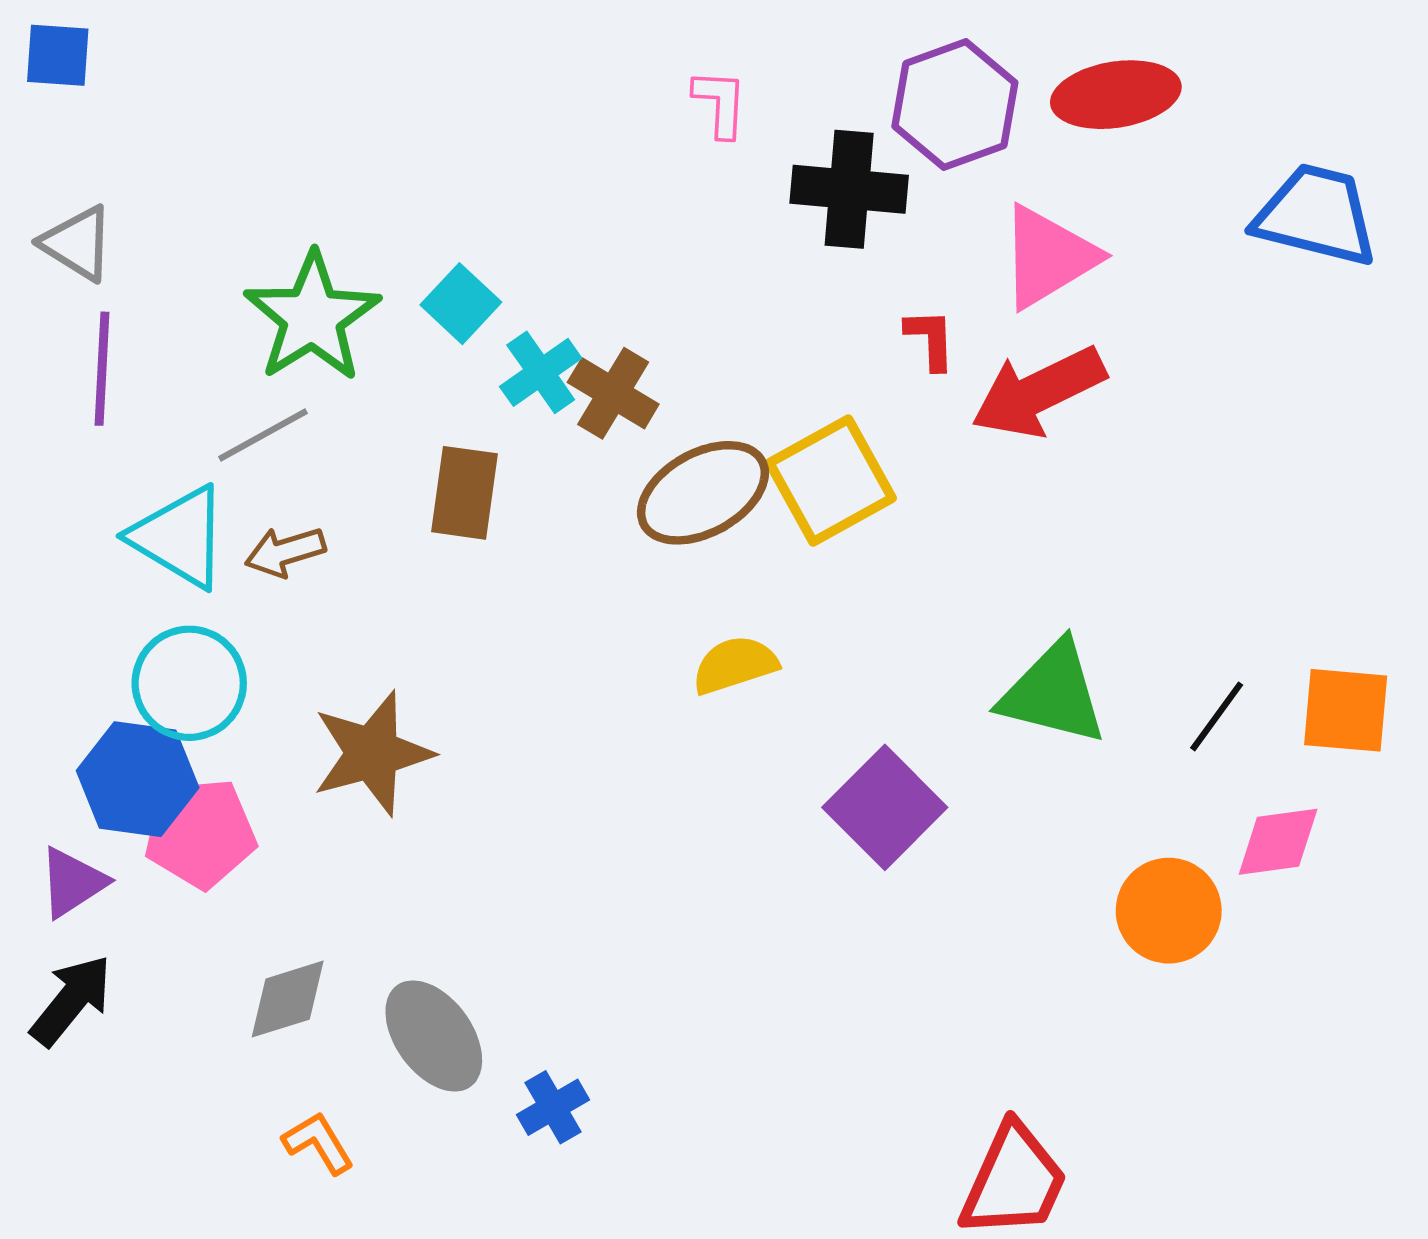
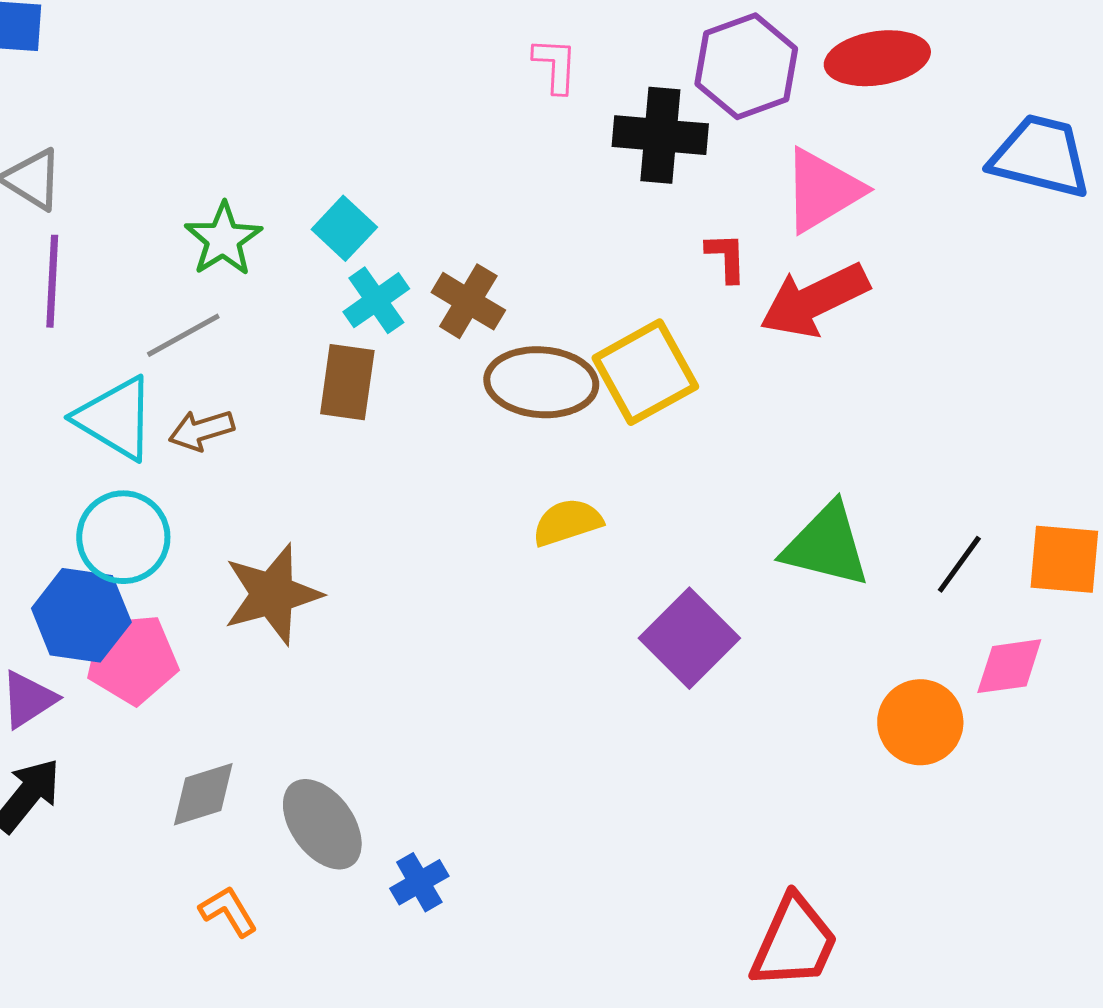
green star: (312, 317) -> (223, 239), size x0.7
cyan cross: (541, 372) -> (376, 300), moved
brown ellipse: (703, 493) -> (541, 382), turned 33

